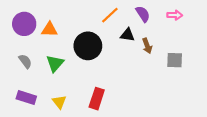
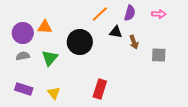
purple semicircle: (143, 14) -> (130, 13), turned 49
purple circle: (24, 24) -> (23, 33), moved
gray semicircle: (25, 61) -> (23, 56), turned -64
red rectangle: (97, 99) -> (100, 89), moved

